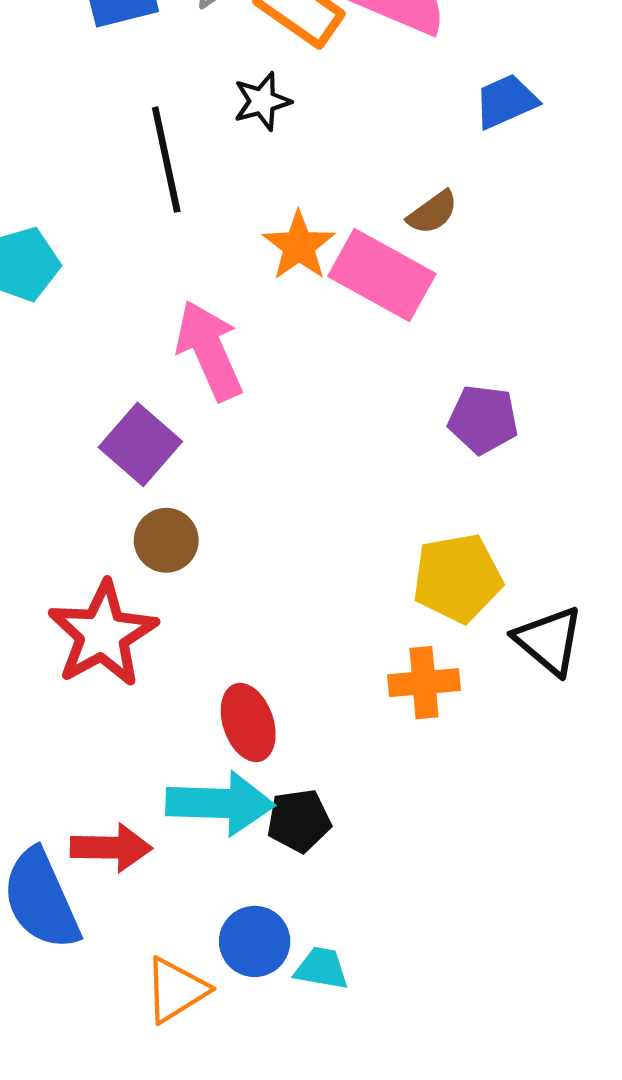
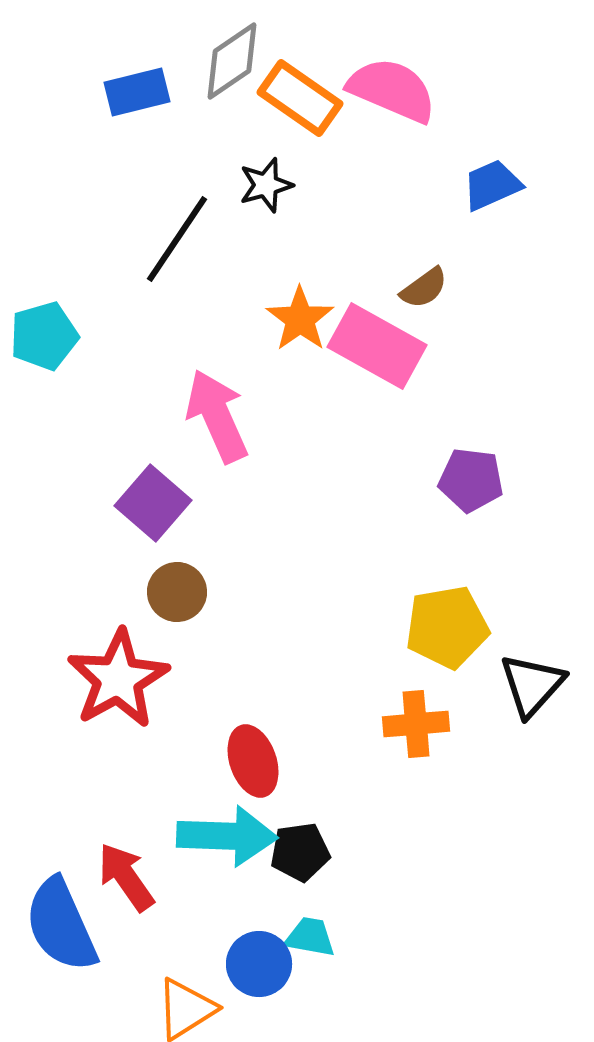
black line: (166, 160) -> (177, 239), turned 46
black triangle: (549, 641) -> (532, 685), turned 32
red arrow: (111, 848) -> (126, 877), turned -126
cyan trapezoid: (321, 968) -> (310, 937), moved

